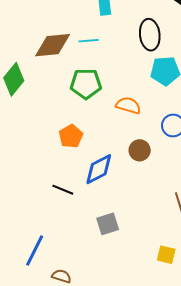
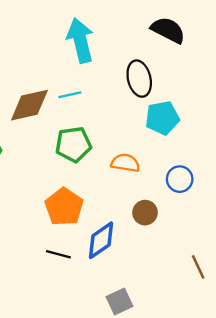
orange pentagon: (71, 136) -> (64, 207), size x1.4
black line: (63, 190) -> (58, 254), moved

